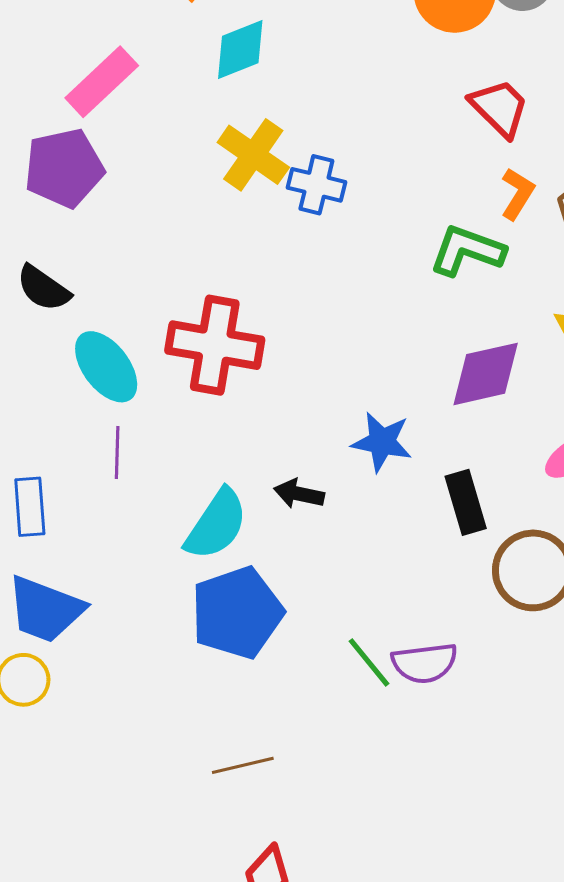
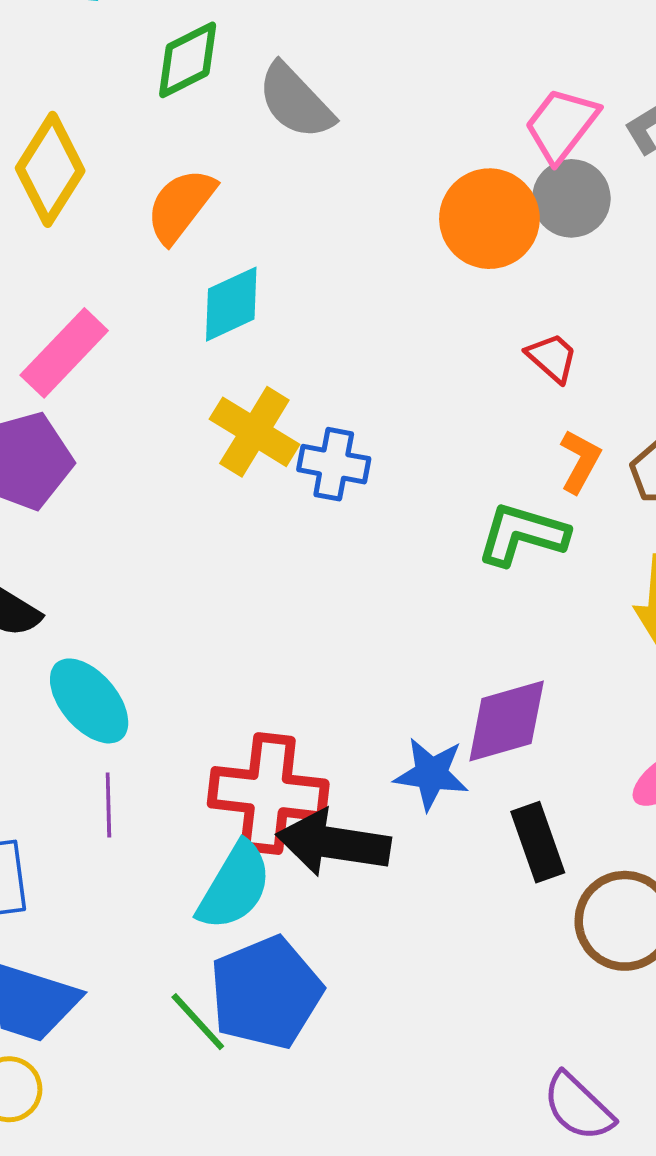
red trapezoid: (499, 108) -> (552, 358), size x0.7
red cross: (215, 345) -> (268, 794), moved
purple diamond: (486, 374) -> (507, 721), moved
black arrow: (299, 494) -> (333, 843), size x1.8
green line: (369, 662) -> (198, 1022), moved
purple semicircle: (425, 663) -> (578, 1107), moved, turned 54

